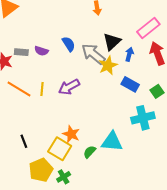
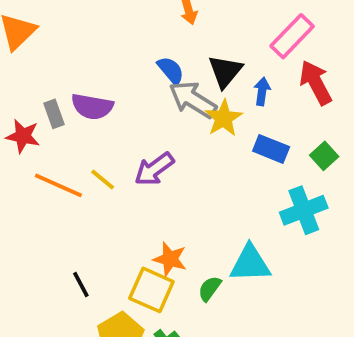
blue semicircle: (69, 44) -> (171, 70), moved
purple semicircle: (41, 51) -> (92, 107), size x1.5
gray rectangle: (21, 52) -> (54, 114), turned 72
yellow line: (42, 89) -> (103, 179), turned -48

